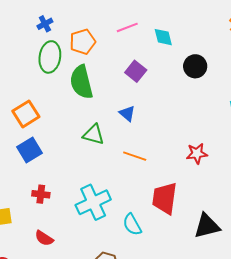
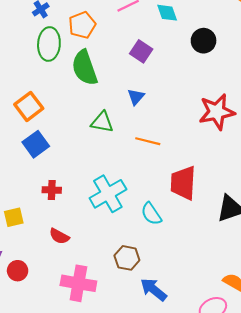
blue triangle: (127, 113) -> (136, 97), turned 36
red star: (197, 154) -> (217, 112), moved, size x1.6

